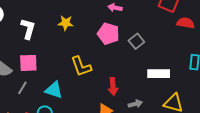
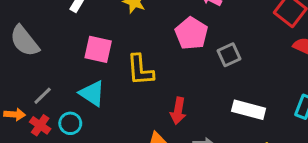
pink square: (28, 63) -> (98, 49), moved
gray line: (22, 88) -> (43, 96), moved

